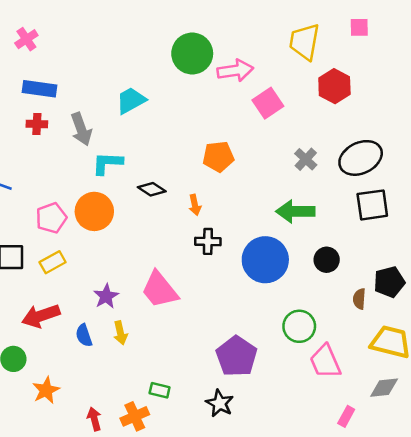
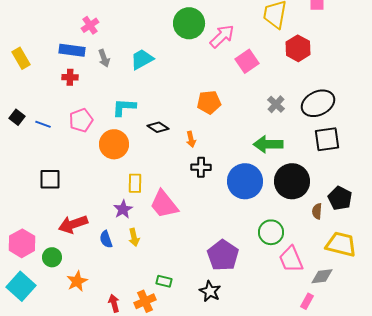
pink cross: (26, 39) -> (90, 25), moved
pink arrow: (235, 70) -> (222, 36), turned -36
gray arrow: (81, 129) -> (104, 58), moved, size x0.7
pink pentagon: (51, 218) -> (81, 120), moved
black circle: (327, 260) -> (292, 181), size x1.8
yellow rectangle: (53, 262) -> (135, 183), moved, turned -60
black pentagon: (389, 282) -> (340, 198), turned -30
gray diamond: (384, 388) -> (322, 276), moved

